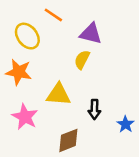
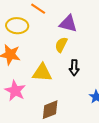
yellow ellipse: (27, 36) -> (17, 26), turned -50
black arrow: (94, 109) -> (74, 68), moved

